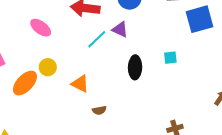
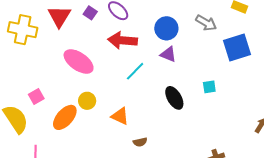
pink ellipse: (41, 28) -> (79, 61), size x1.4
purple triangle: (120, 29) -> (168, 54), moved
black ellipse: (135, 67) -> (174, 98), turned -30

